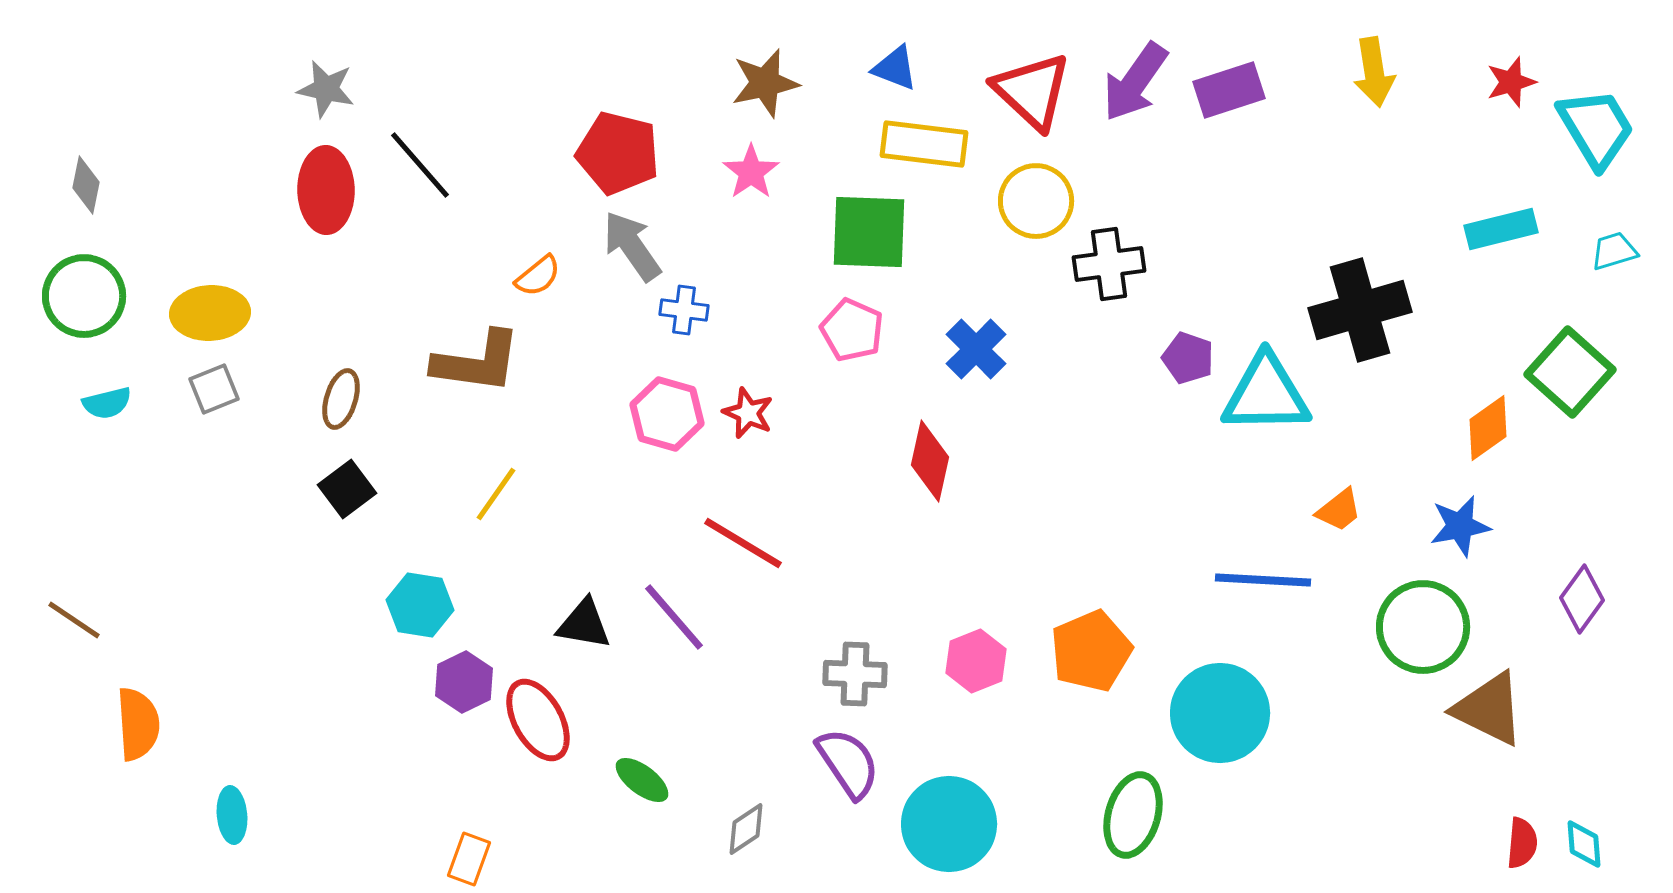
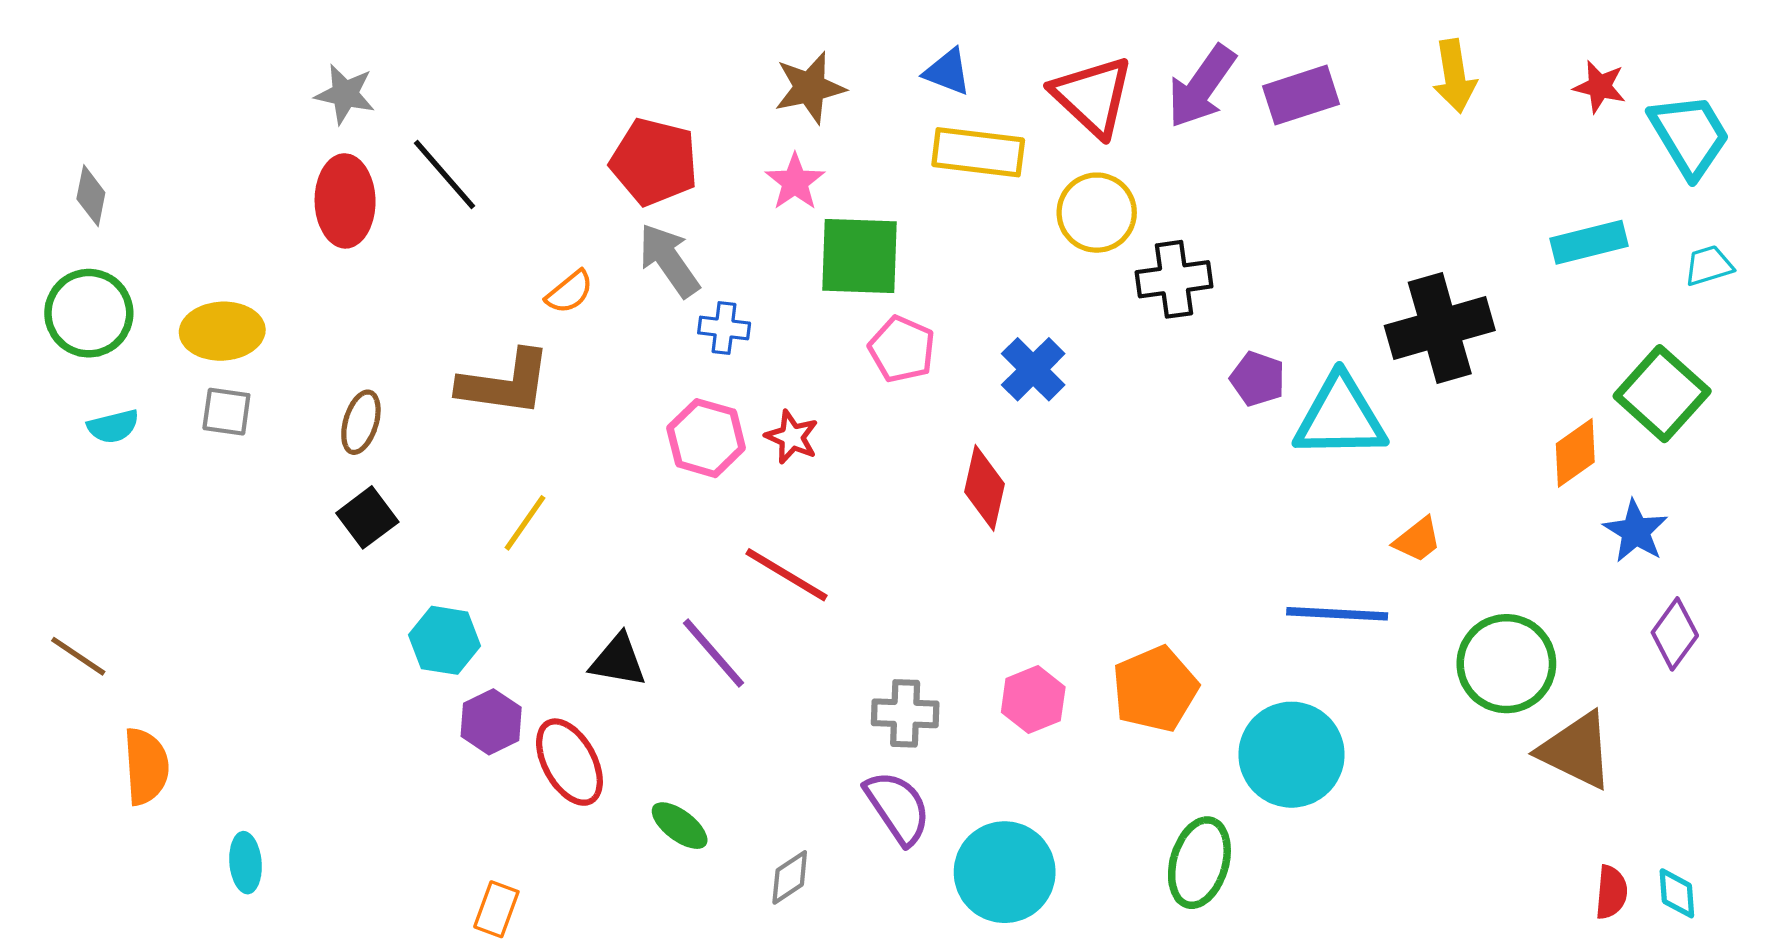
red star: (1511, 82) -> (1600, 87), turned 30
green square: (869, 232) -> (860, 256), moved
gray square: (214, 389) -> (226, 412), turned 30
blue star: (1460, 526) -> (1636, 531), moved, turned -30

